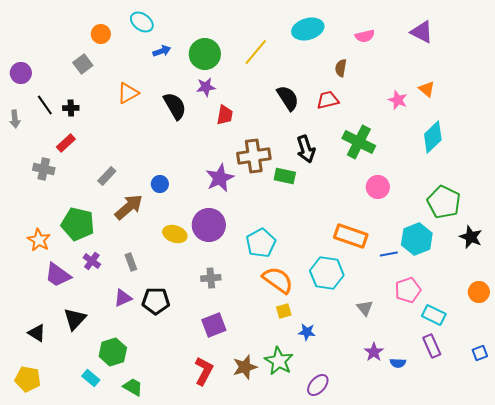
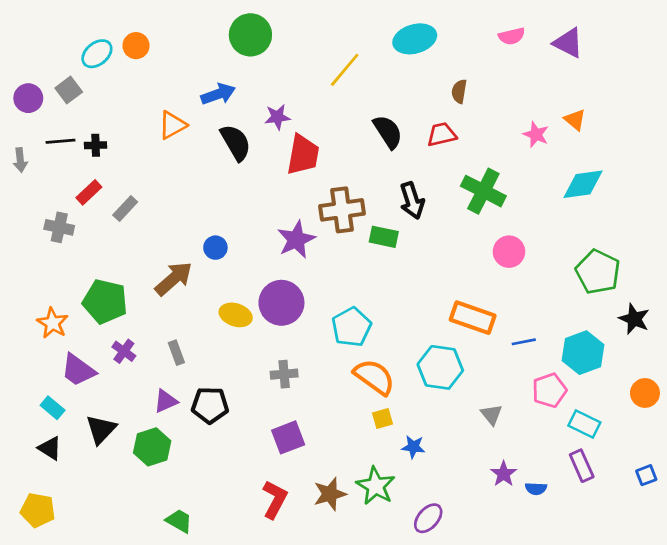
cyan ellipse: (142, 22) -> (97, 54), moved, turned -75
pink semicircle: (365, 36) -> (512, 36), moved
blue arrow: (162, 51) -> (218, 94), moved, size x1.4
green circle: (205, 54) -> (250, 35), moved
gray square: (83, 64) -> (69, 90), moved
black line: (45, 105) -> (61, 141), turned -60
red trapezoid: (225, 115) -> (303, 155), size x1.5
cyan diamond: (433, 137) -> (583, 184), turned 36
gray rectangle: (107, 176) -> (125, 209), moved
cyan hexagon: (417, 239) -> (583, 353), moved
green hexagon: (113, 352) -> (152, 447), moved
cyan rectangle: (91, 378) -> (53, 408), moved

